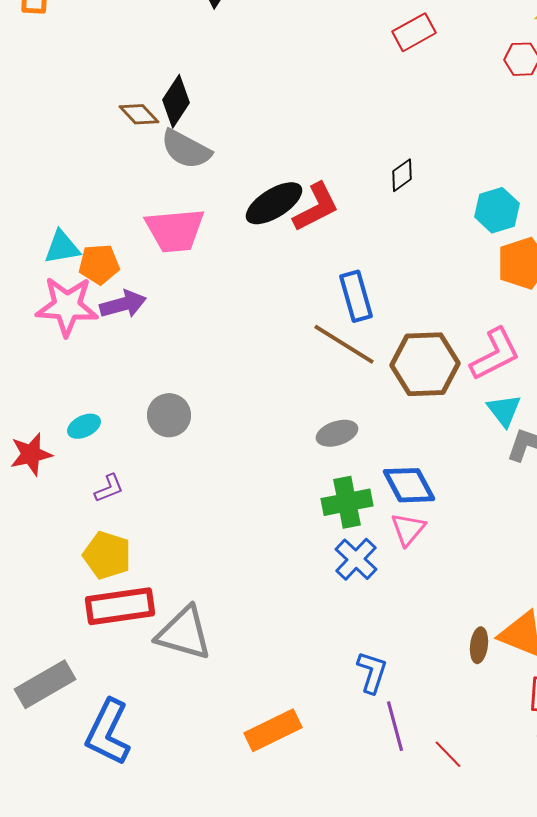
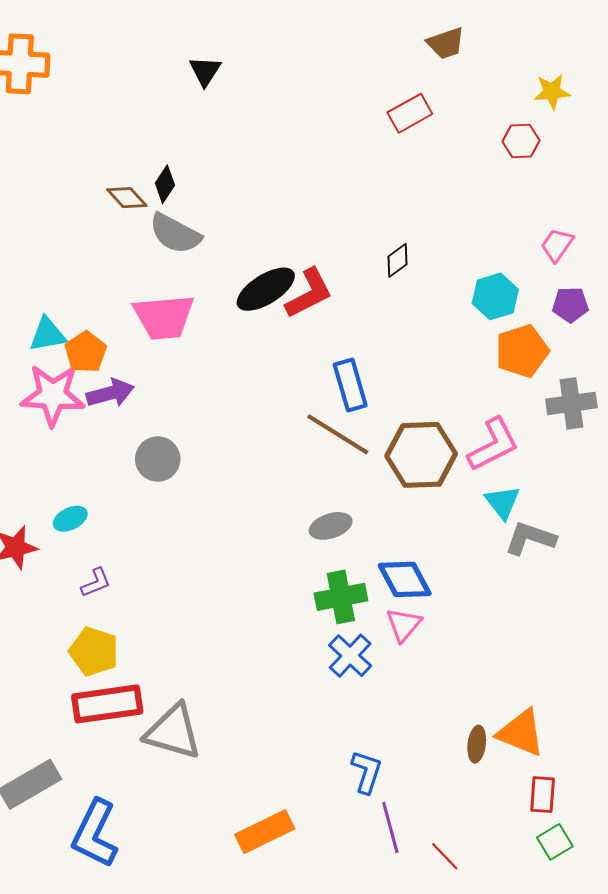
black diamond: (176, 101) -> (165, 184), size x0.7
orange pentagon: (99, 264) -> (86, 352), turned -30
gray circle: (169, 415) -> (158, 459), moved

